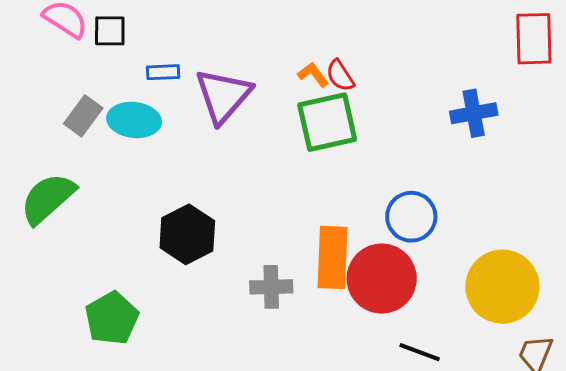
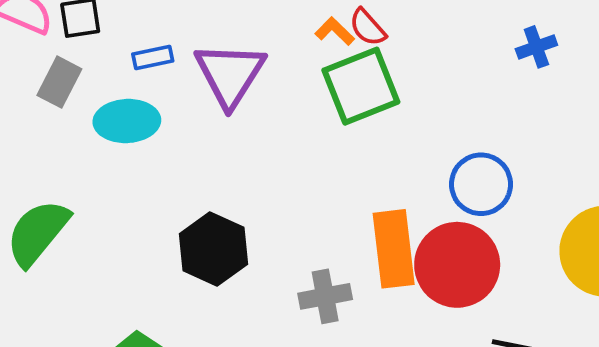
blue cross: (474, 113) -> (536, 47), size x0.7
gray rectangle: (83, 116) -> (59, 82), moved

